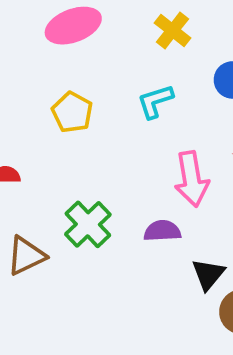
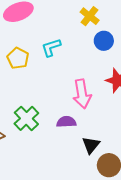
yellow cross: (173, 30) -> (90, 16), moved
cyan L-shape: (155, 101) -> (51, 47), moved

